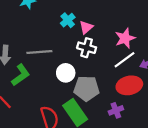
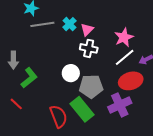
gray line: (39, 52) -> (42, 24), moved
purple cross: (116, 110) -> (120, 105), size x1.6

